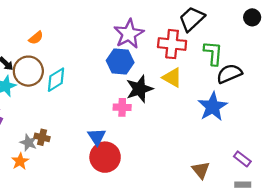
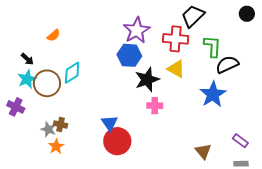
brown circle: (28, 71) -> (47, 83), moved
pink cross: (122, 107) -> (155, 106), moved
orange star: (20, 161) -> (56, 146), moved

